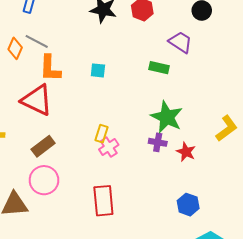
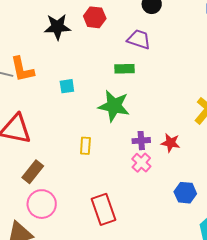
orange L-shape: (50, 68) -> (22, 69), moved
green star: (167, 117) -> (114, 106), moved
pink cross: (109, 147) -> (141, 163), moved

